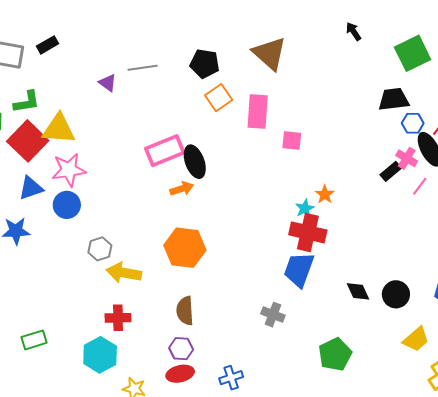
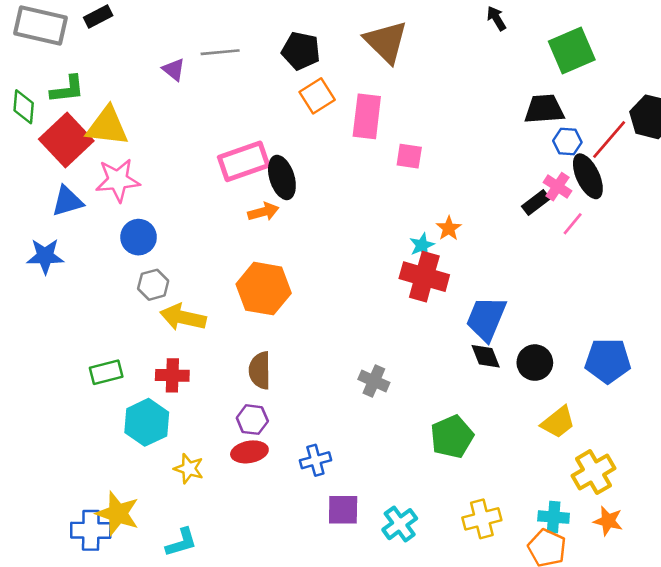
blue circle: (67, 205) -> (139, 237), moved
blue trapezoid: (299, 269) -> (486, 319), moved
green rectangle: (34, 340) -> (106, 372), moved

